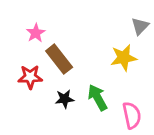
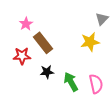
green arrow: (98, 98) -> (71, 82), moved

